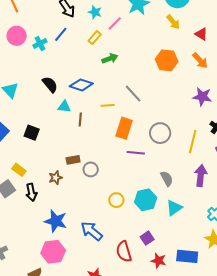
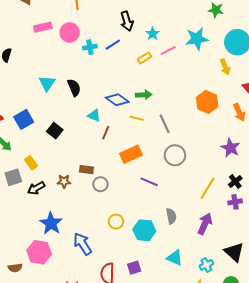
green arrow: (110, 59) -> (144, 95), moved
black semicircle: (50, 84) -> (74, 88), moved
yellow line: (108, 105) -> (137, 118), moved
orange rectangle: (124, 128) -> (131, 154), moved, turned 30
gray circle: (160, 133) -> (175, 155), moved
black arrow: (31, 192) -> (36, 188), turned 54
cyan triangle: (174, 208) -> (175, 258), moved, turned 42

